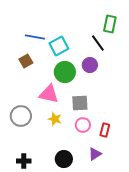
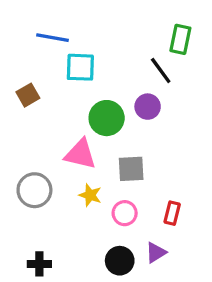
blue line: (35, 37) -> (52, 38), moved
cyan square: (59, 46) -> (80, 67), moved, turned 30
brown square: (26, 61) -> (28, 95), moved
pink circle: (83, 125) -> (125, 213), moved
black circle: (64, 159) -> (120, 261), moved

